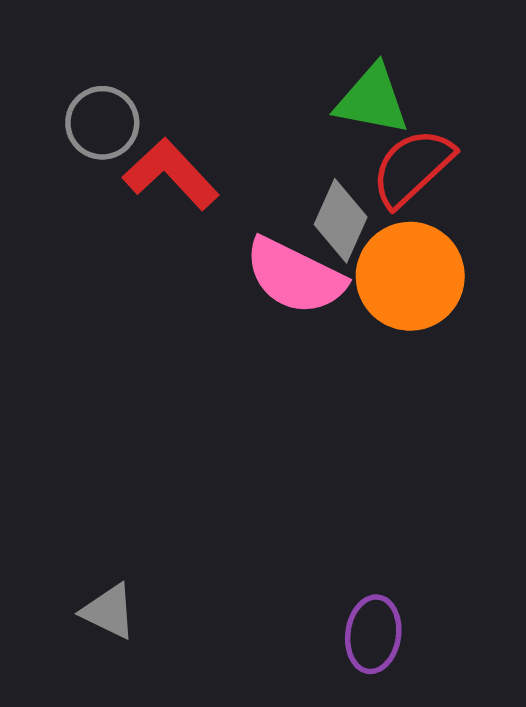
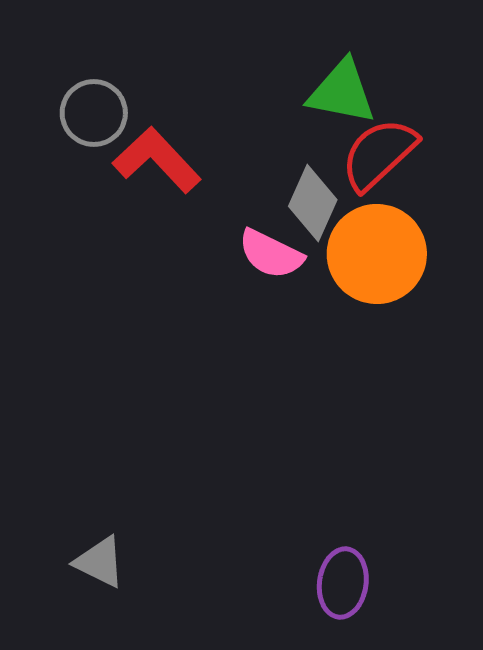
pink semicircle: (295, 276) -> (271, 254), size x0.7

